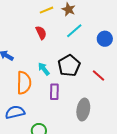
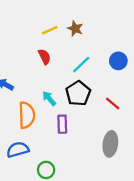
cyan line: (74, 31) -> (81, 65), moved
gray ellipse: (83, 110) -> (110, 144), moved

